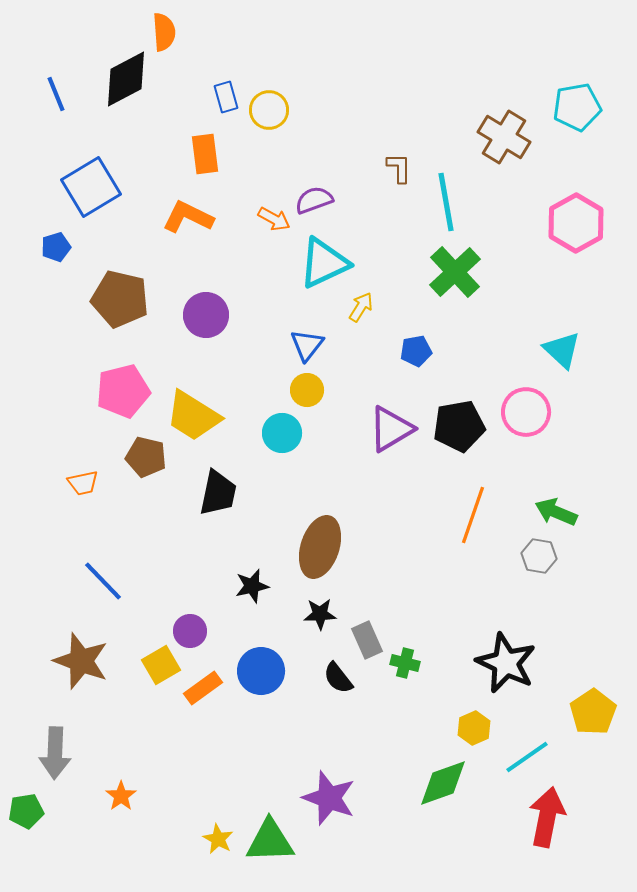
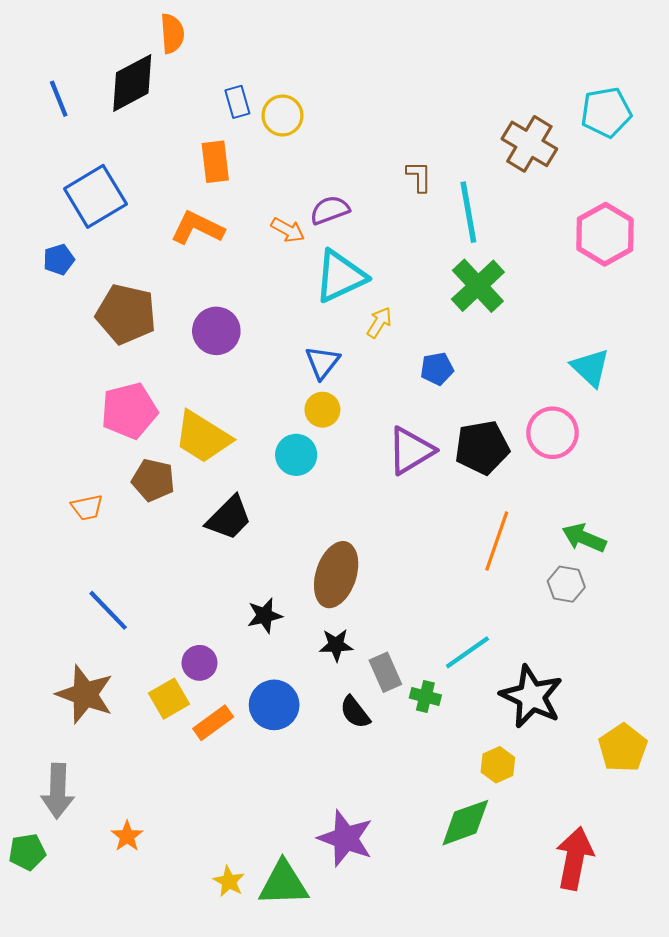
black trapezoid: (218, 493) -> (229, 518), turned 33
cyan line: (527, 757) -> (467, 652), moved

